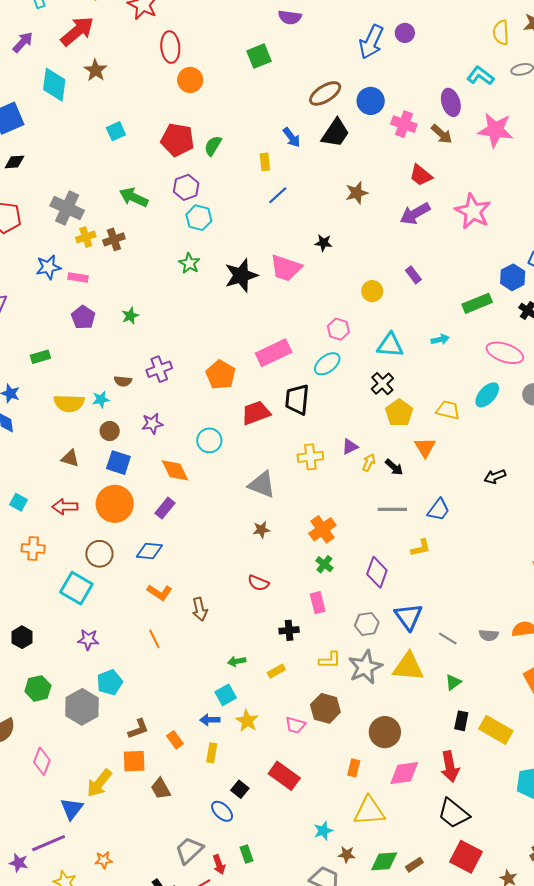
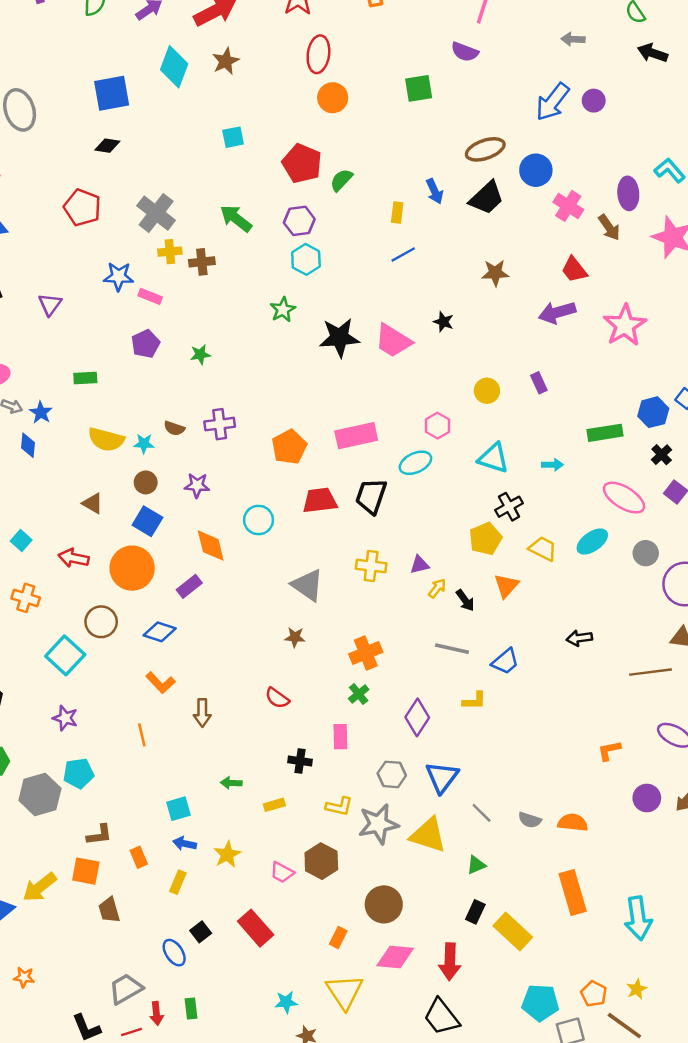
black cross: (382, 384) -> (509, 507), moved
cyan square: (226, 695) -> (178, 809), moved
yellow triangle: (369, 811) -> (345, 992), turned 48

